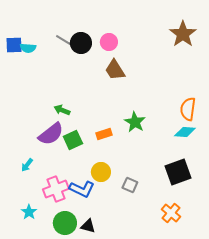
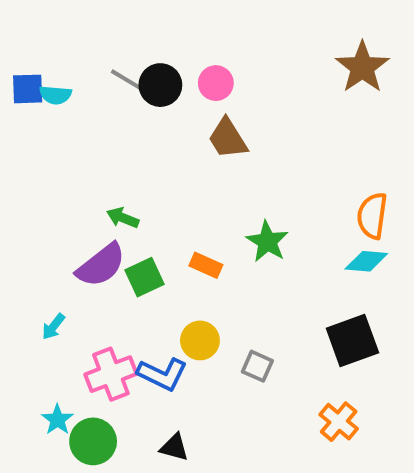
orange rectangle: (104, 134) -> (206, 265), turned 42
green circle: (65, 223) -> (93, 441), moved

